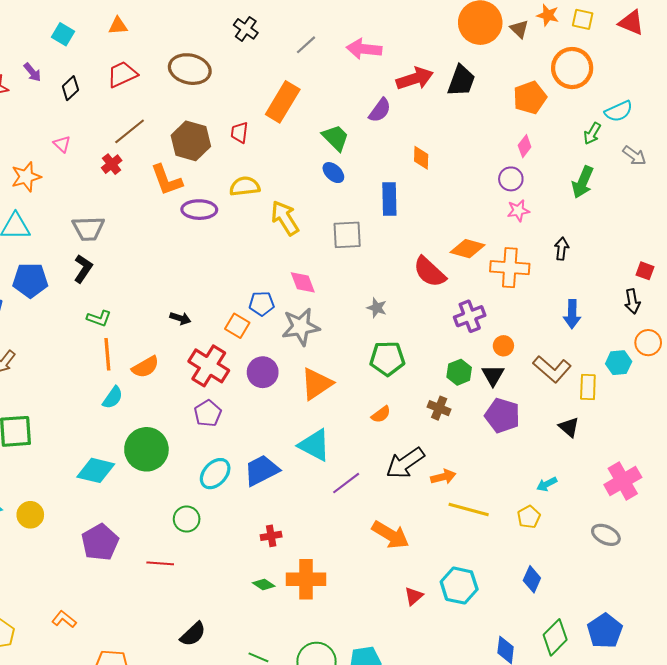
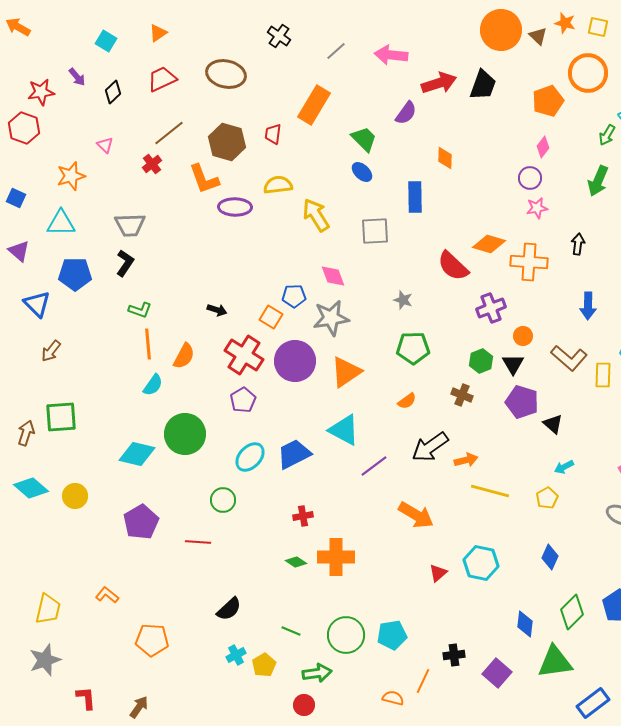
orange triangle: (118, 26) -> (158, 33), turned -30
orange semicircle: (145, 367) -> (184, 356), turned -32
purple circle: (263, 372) -> (295, 361), size x1.4
black triangle: (569, 427) -> (553, 424), moved

